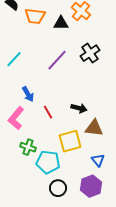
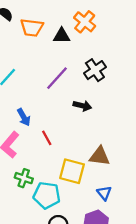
black arrow: (79, 108) -> (82, 106), moved
yellow square: (70, 141) -> (72, 171), turned 30

